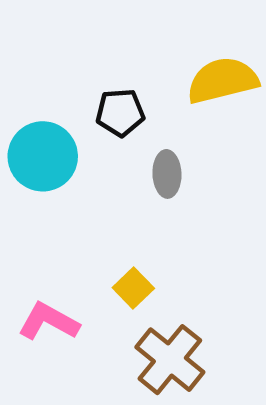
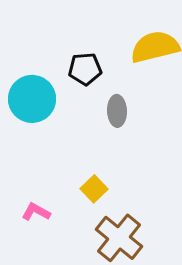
pink L-shape: (49, 322) -> (36, 212), size x0.7

